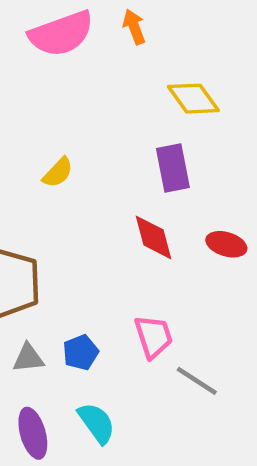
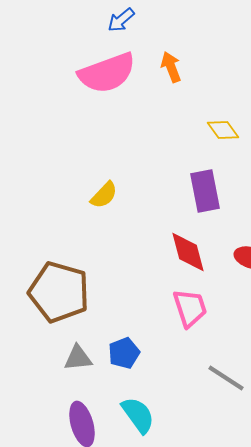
yellow diamond: (193, 99) -> (223, 130), size x0.7
pink trapezoid: (154, 336) -> (190, 308), moved

